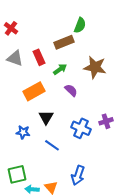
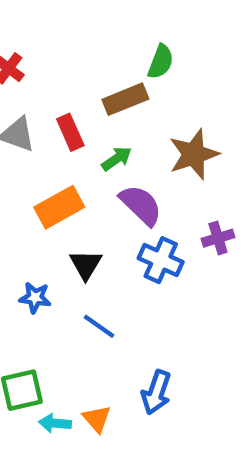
brown star: (95, 67) -> (194, 154), turned -30
purple semicircle: (71, 90) -> (141, 205), size x1.5
purple cross: (106, 121) -> (218, 238), moved
blue cross: (81, 128) -> (161, 260), moved

